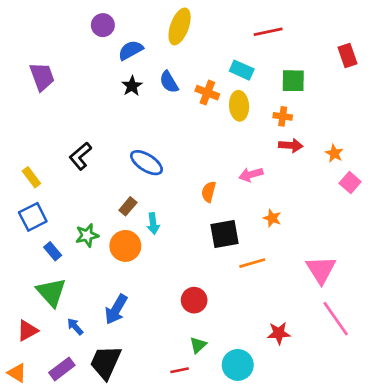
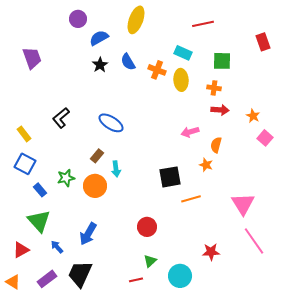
orange semicircle: (209, 192) -> (216, 145), moved
blue square: (33, 217) -> (25, 164), turned -35

